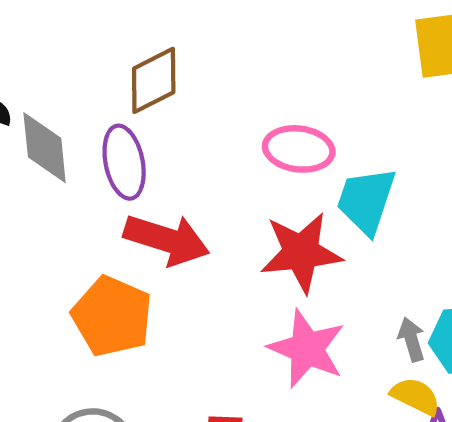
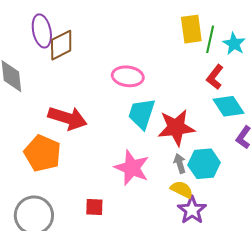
purple ellipse: (124, 162) -> (42, 31), moved
cyan trapezoid: (366, 201) -> (142, 114), moved
red star: (301, 252) -> (176, 128), moved

